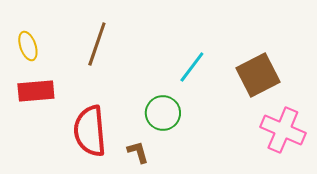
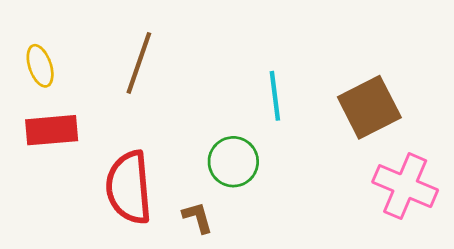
cyan line: (192, 67) -> (275, 96), turned -44

